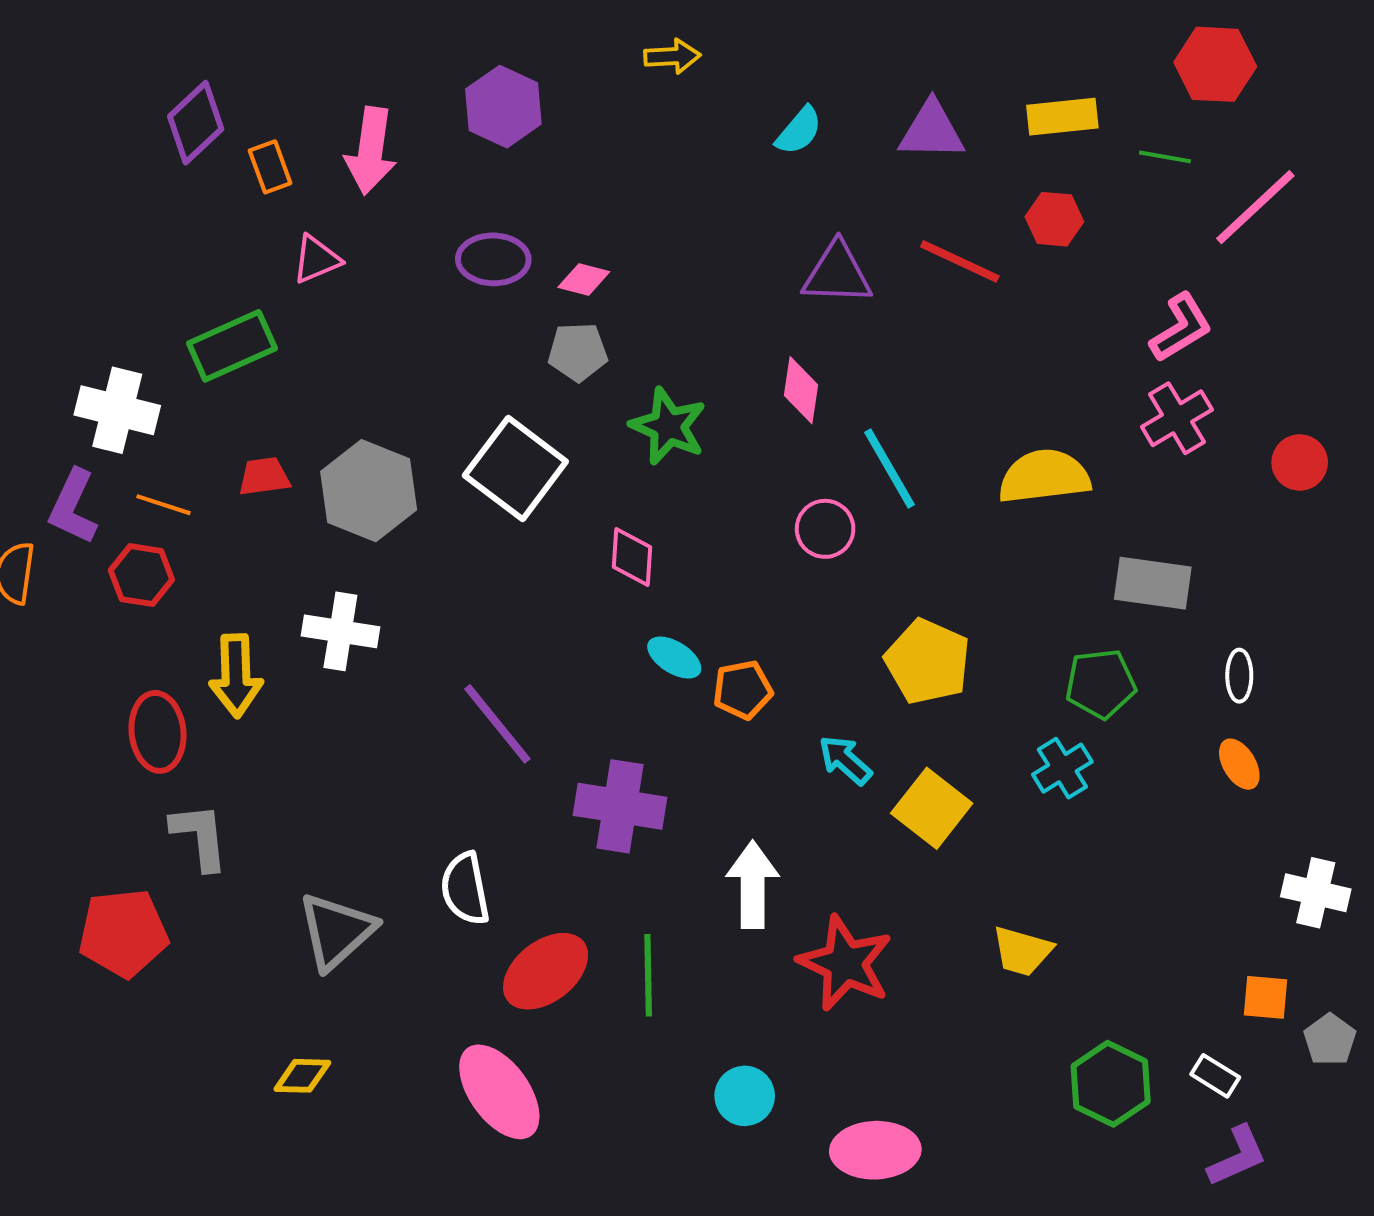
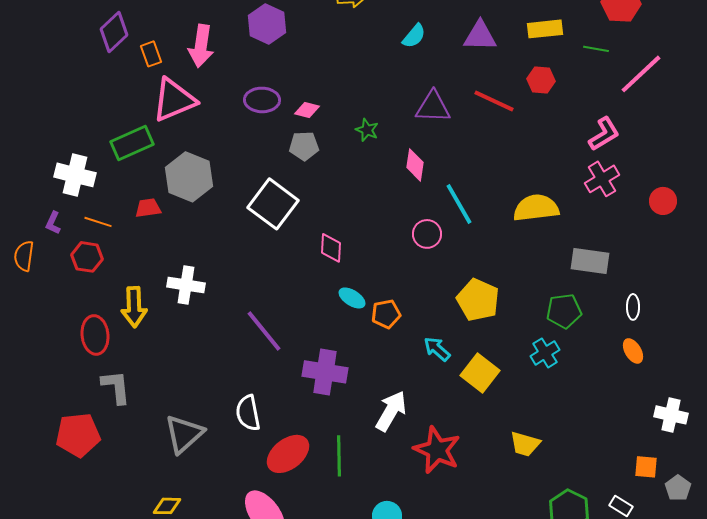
pink triangle: (316, 259) -> (174, 100), size x1.8
green star: (668, 426) -> (367, 130), moved, size x0.6
gray hexagon: (369, 491) -> (189, 177), moved
purple L-shape: (73, 507) -> (53, 223), size x0.6
white arrow: (753, 885) -> (391, 411), turned 30

